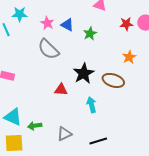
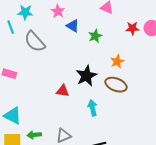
pink star: (47, 23) -> (58, 11), moved
gray semicircle: (48, 49) -> (35, 42), moved
orange star: (129, 57) -> (117, 61), moved
green arrow: (35, 126) -> (34, 135), moved

